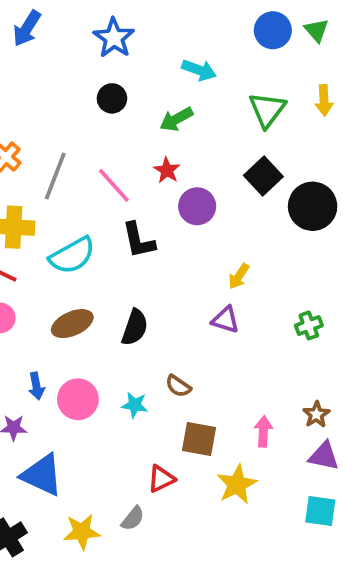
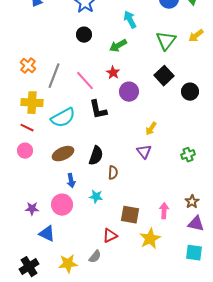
cyan arrow: (199, 70) -> (130, 20), turned -138
yellow arrow: (324, 100) -> (196, 36), turned 56
black circle: (313, 206) -> (190, 92), size x0.7
purple triangle: (226, 320) -> (144, 152), turned 35
blue arrow: (36, 386) -> (71, 181), moved
brown semicircle: (178, 386) -> (113, 173), moved, turned -120
pink circle: (78, 399) -> (62, 205), moved
blue triangle: (42, 475) -> (47, 234), size x0.7

